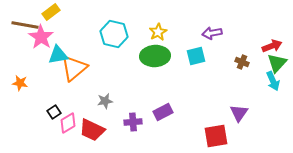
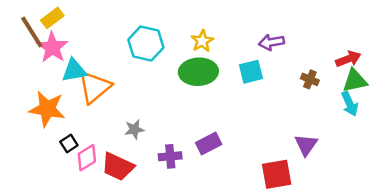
yellow rectangle: (51, 12) -> (52, 18), moved
brown line: (25, 25) -> (32, 32), turned 48
green triangle: (277, 63) -> (355, 81), turned 35
orange star: (20, 83) -> (47, 109), moved, size x1.8

